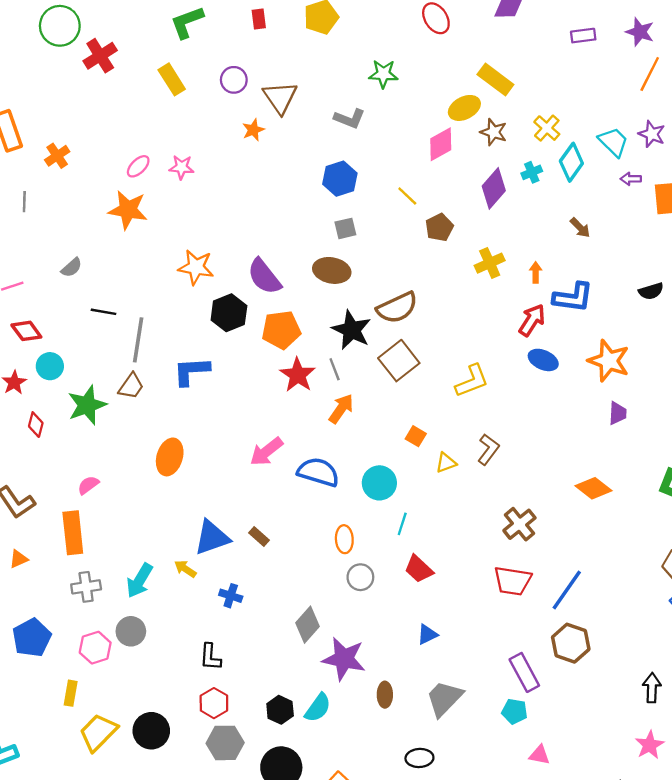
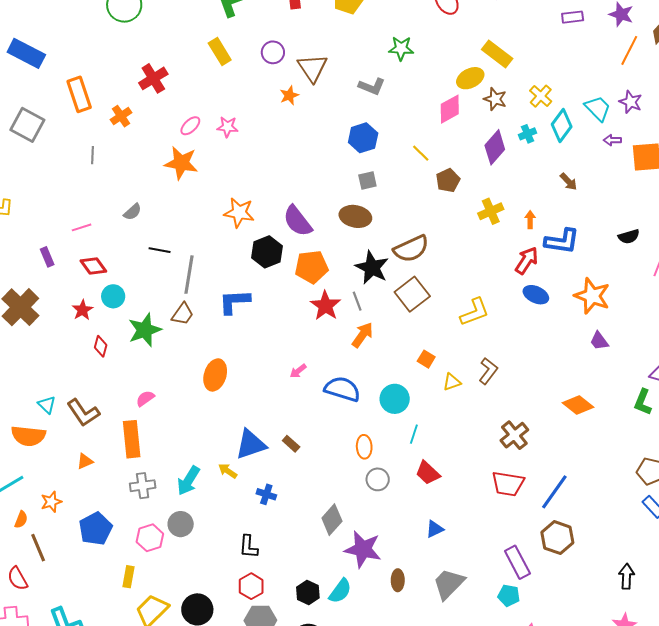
red cross: (100, 56) -> (153, 78), moved
purple trapezoid: (618, 413) -> (599, 341), turned 140
pink arrow: (266, 452) -> (298, 371), size x0.6

